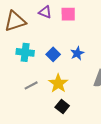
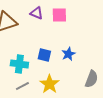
cyan cross: (25, 52) -> (19, 64), moved
blue square: (53, 54) -> (44, 55), turned -32

